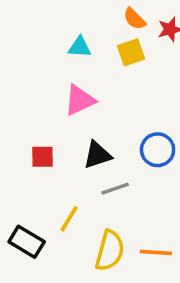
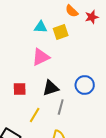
yellow square: (131, 52) -> (61, 32), moved
gray line: (115, 189) -> (61, 107), turned -56
yellow line: (69, 219) -> (35, 115), moved

